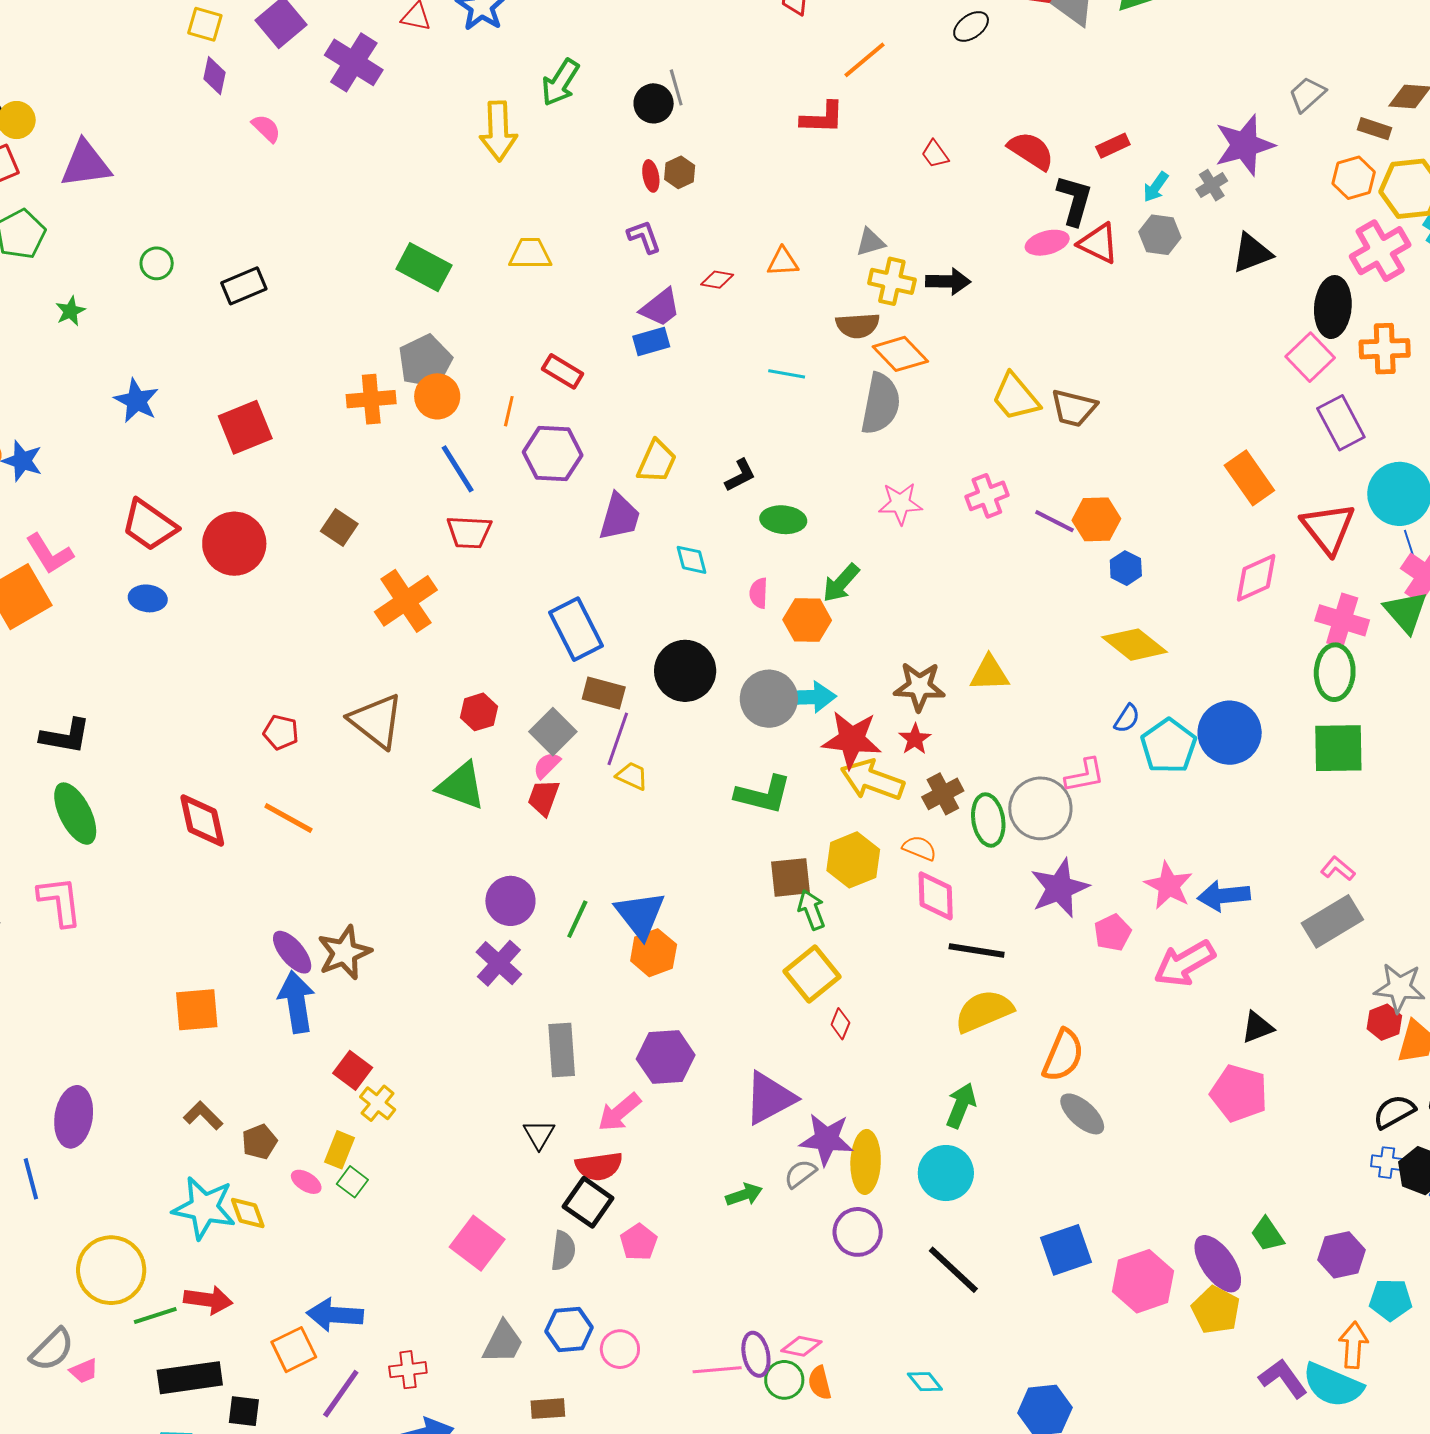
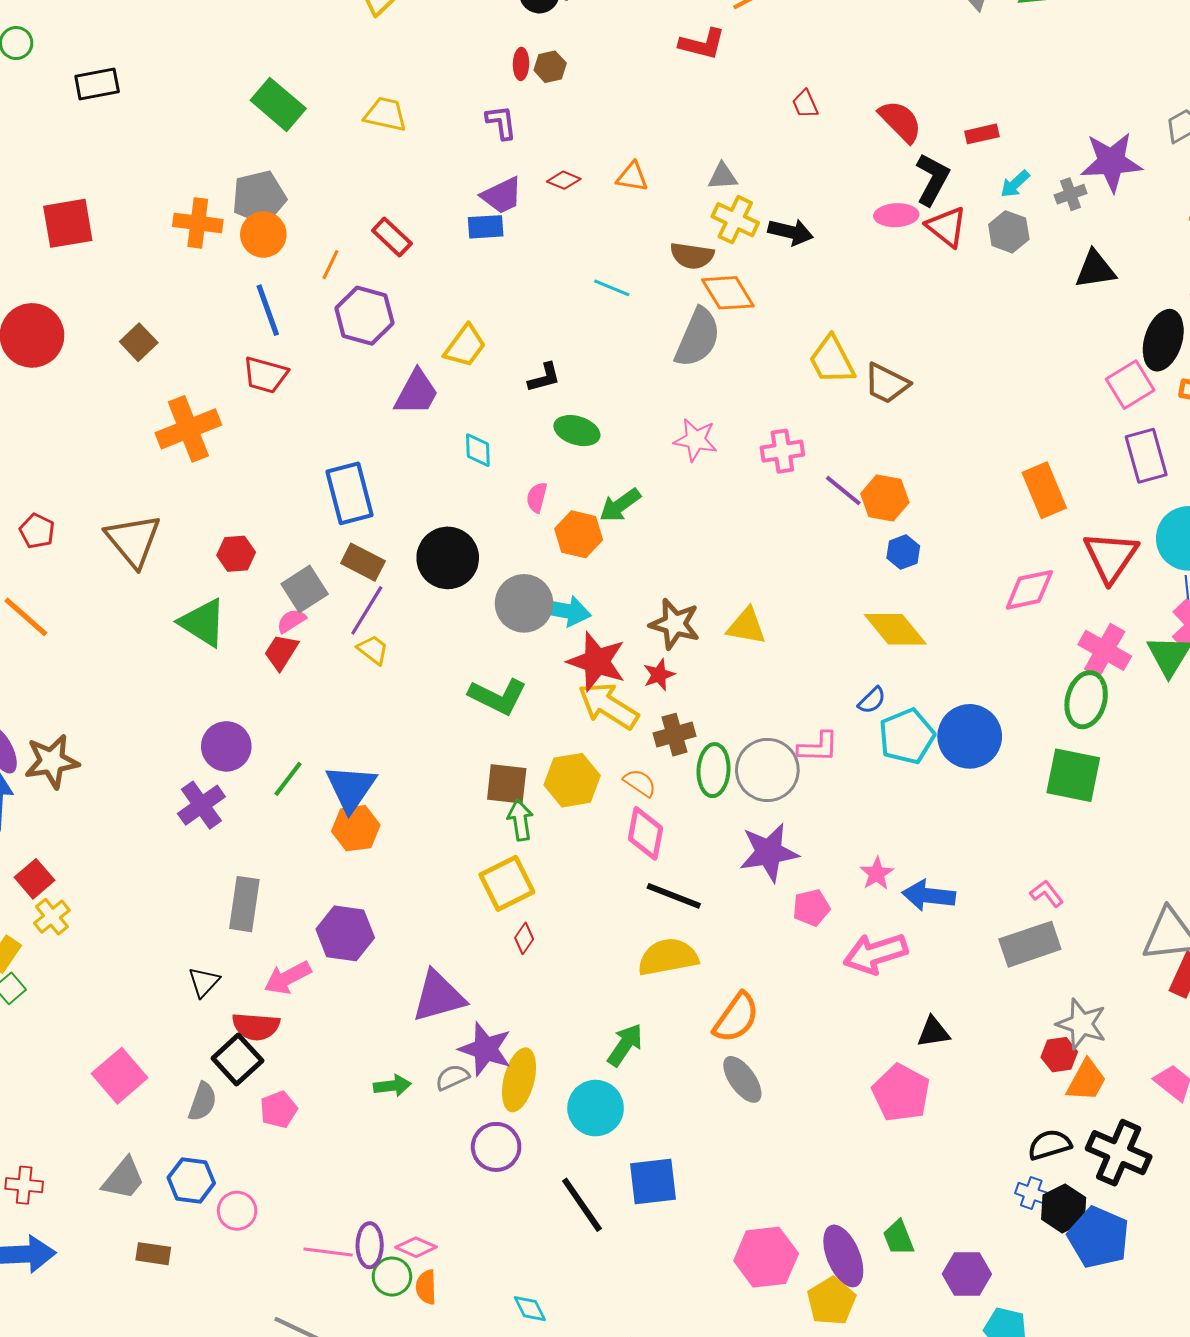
pink star: (1169, 886) -> (877, 874), size x0.7
blue square: (1066, 1250) -> (653, 1181), moved

